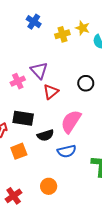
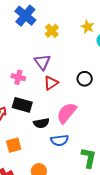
blue cross: (34, 22) -> (25, 16), moved, size x1.5
yellow cross: (62, 34) -> (52, 31), moved, turned -32
pink cross: (18, 81) -> (18, 77), moved, turned 32
orange square: (19, 151) -> (14, 145), moved

